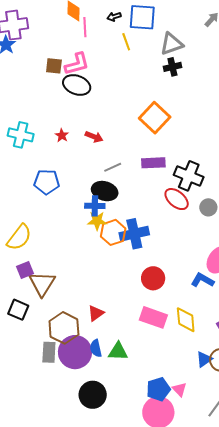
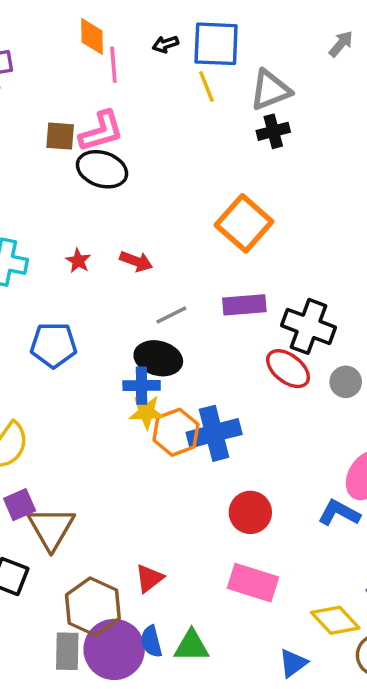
yellow line: (126, 42) -> (207, 87), moved
yellow diamond: (186, 320) -> (335, 620), moved, turned -36
blue triangle: (204, 359) -> (293, 663), moved

